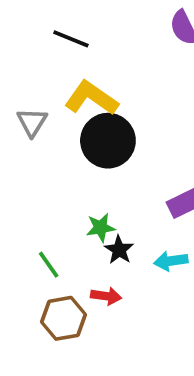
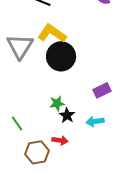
gray triangle: (32, 122) -> (20, 46), size x1.6
green line: (49, 265) -> (17, 123), moved

